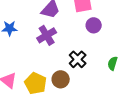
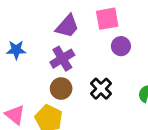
brown circle: (61, 79) -> (61, 89), moved

